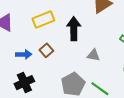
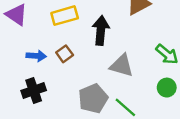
gray triangle: (93, 55) -> (122, 66), size x1.5

